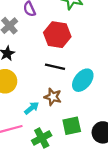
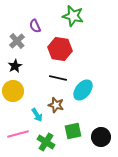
cyan arrow: (32, 108) -> (37, 115), turned 96
green cross: (42, 138) -> (46, 142), turned -30

